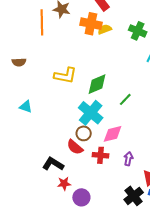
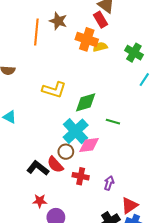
green line: (125, 99) -> (113, 122), turned 56
pink diamond: (113, 134) -> (89, 145), moved
black L-shape: (53, 164) -> (38, 168), moved

